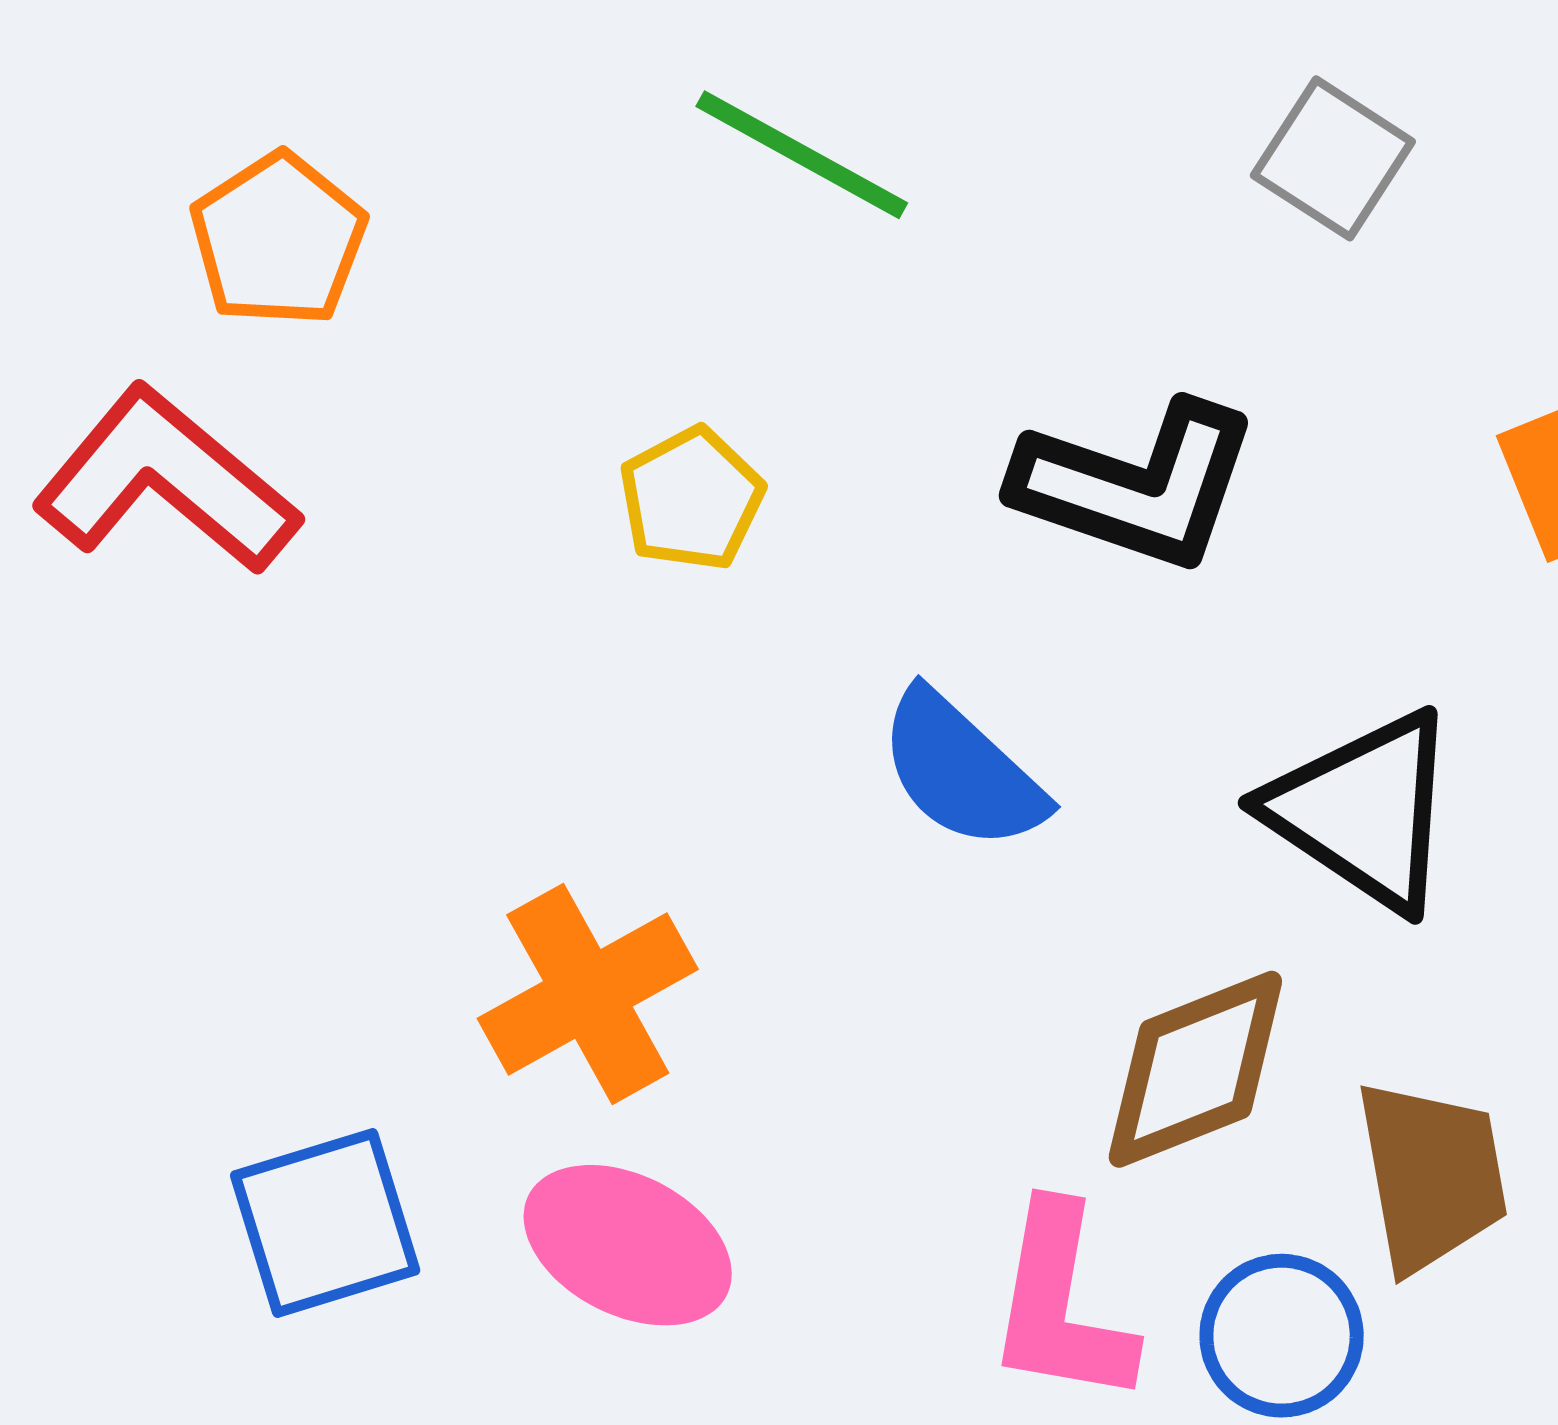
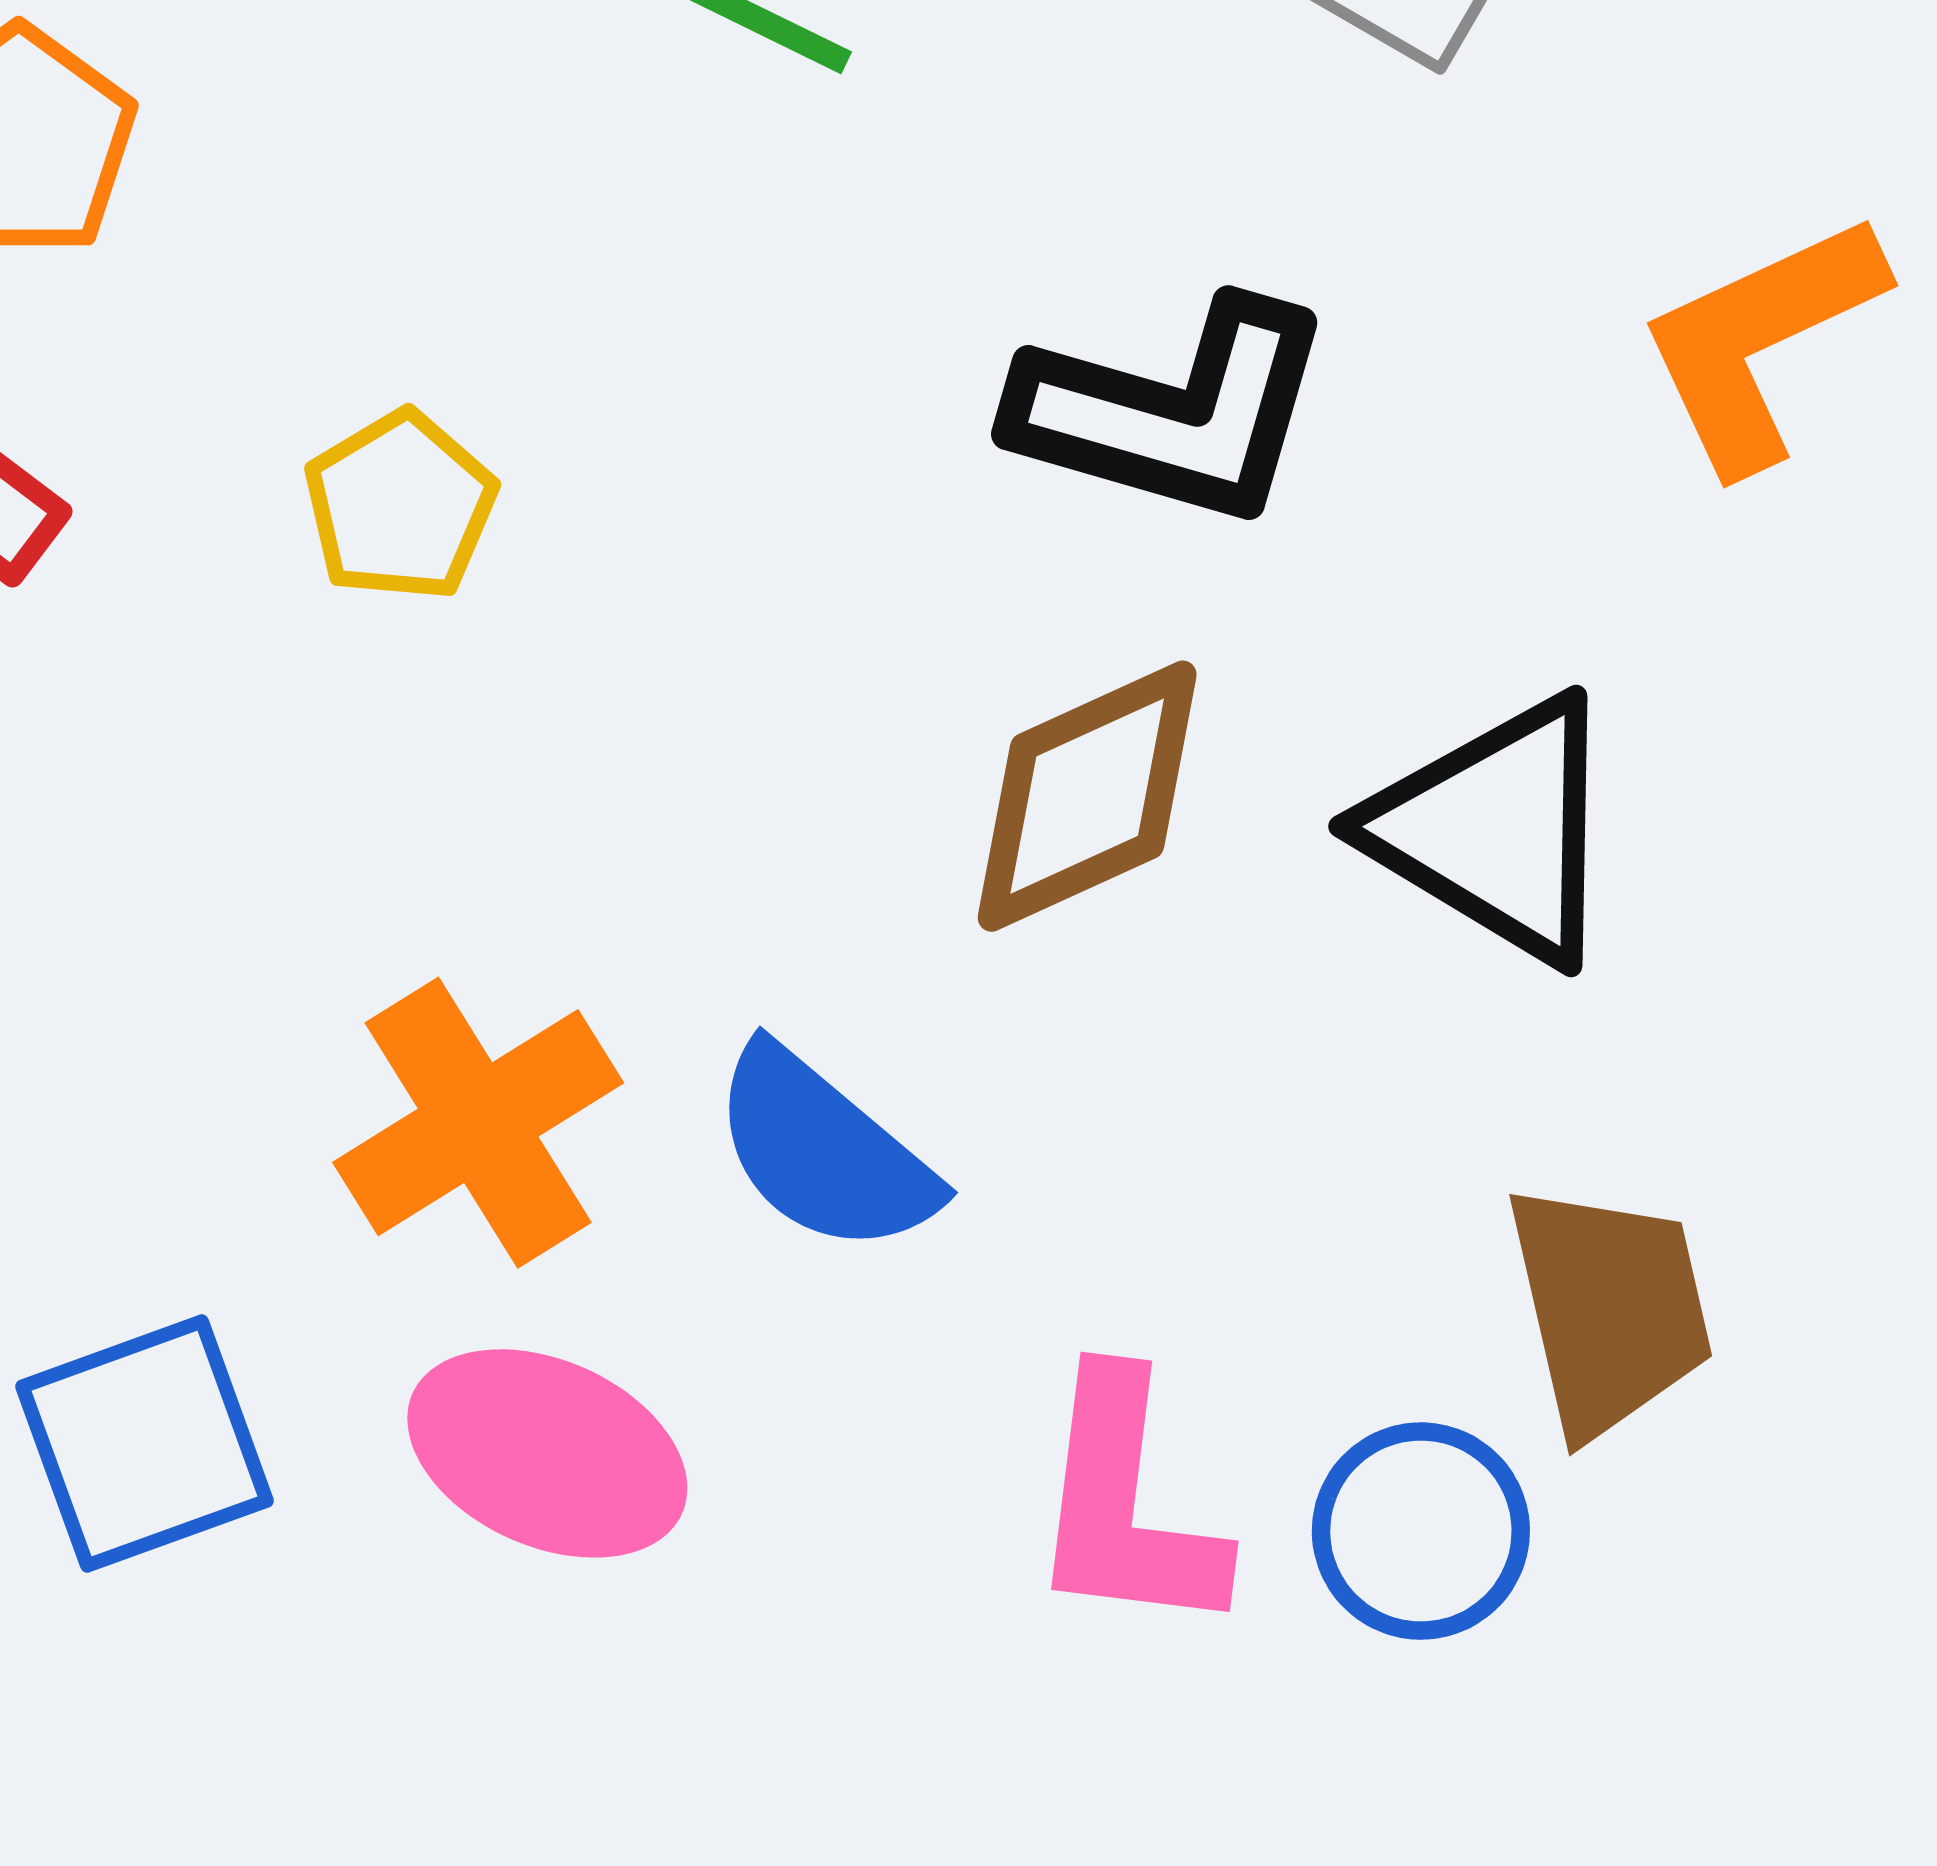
yellow pentagon: (691, 499) -> (400, 506), moved
blue semicircle: (962, 771) -> (824, 1151), moved
brown diamond: (1195, 1069) -> (1087, 796), moved

